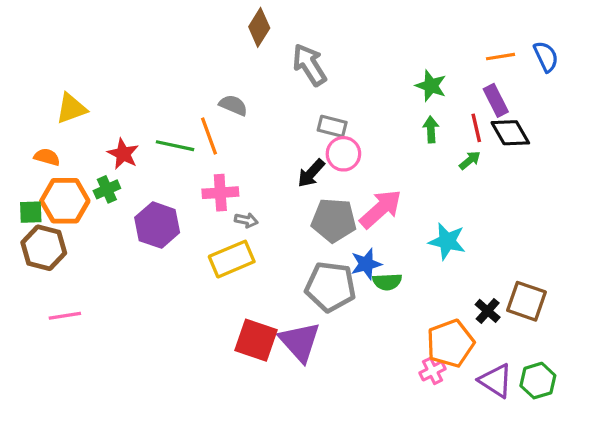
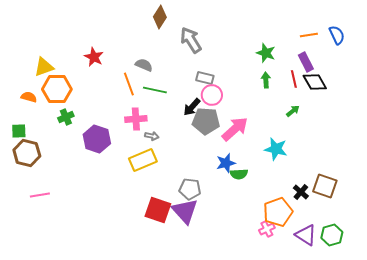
green line: (175, 146) -> (155, 90), moved
red star: (123, 154) -> (94, 57), moved
green arrow: (470, 160) -> (293, 111), moved
orange hexagon: (65, 201) -> (57, 89), moved
gray pentagon: (334, 220) -> (206, 121), moved
gray pentagon: (330, 287) -> (190, 189), moved, size x0.7

